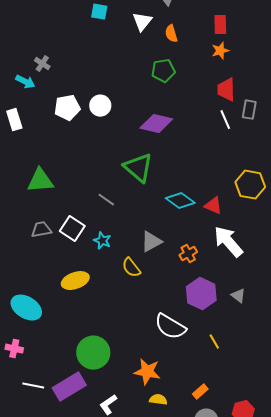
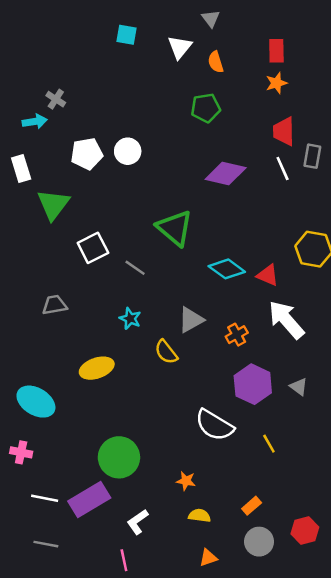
cyan arrow: (25, 82) -> (35, 121), turned -36
purple diamond: (156, 124) -> (226, 174), moved
green triangle: (40, 181) -> (53, 204), moved, turned -48
white square: (72, 229) -> (93, 248), moved, turned 30
orange star: (147, 372) -> (186, 481), size x0.6

